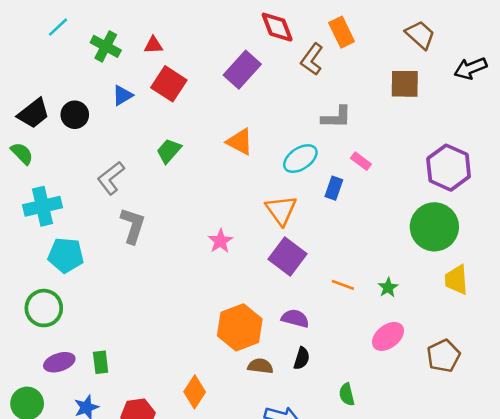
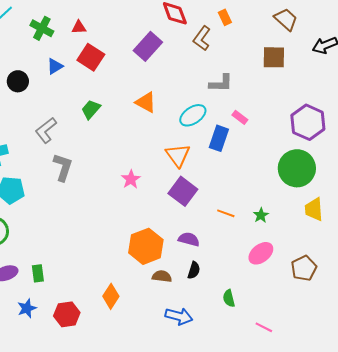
orange rectangle: (342, 32) -> (225, 17), size x0.7
blue rectangle: (334, 188) -> (219, 138), size x1.4

